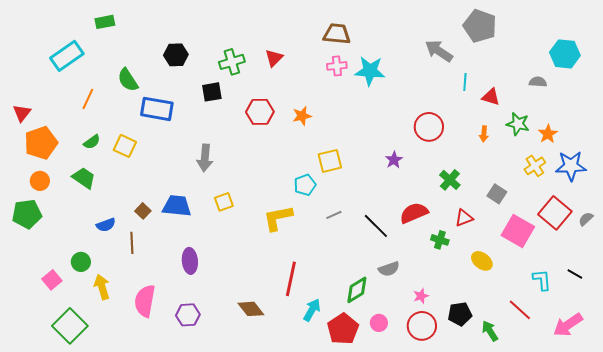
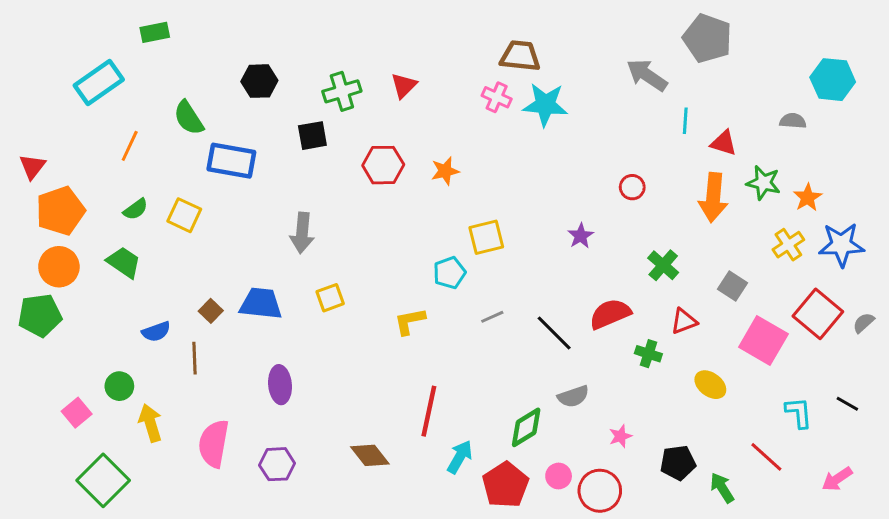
brown trapezoid: (337, 34) -> (520, 56), moved
pink cross: (337, 66) -> (497, 97), turned 30
red circle: (429, 127) -> (632, 187), size x0.6
orange arrow: (484, 134) -> (713, 197), size x2.0
orange circle: (40, 181) -> (59, 267), size x1.4
yellow L-shape: (278, 218) -> (410, 321), size x0.7
pink arrow: (568, 325) -> (837, 479), size x0.7
red circle: (422, 326) -> (600, 491), moved

